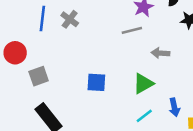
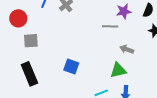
blue square: (96, 82) -> (71, 67), moved
green triangle: (143, 84) -> (118, 70), moved

